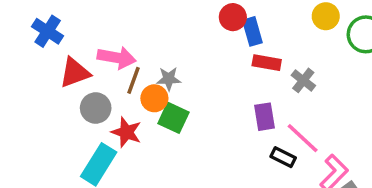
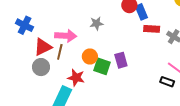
gray star: (169, 79) -> (97, 23), moved
brown line: (133, 80) -> (60, 52), moved
gray circle: (96, 108) -> (41, 67), moved
purple rectangle: (265, 117) -> (121, 60), moved

